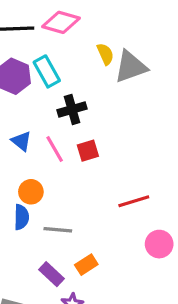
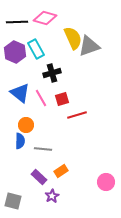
yellow semicircle: (105, 54) -> (73, 38), size x1.6
blue triangle: (21, 141) -> (20, 93), size x1.5
red line: (134, 201) -> (77, 115), moved
pink circle: (159, 244) -> (106, 182), moved

